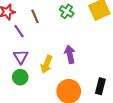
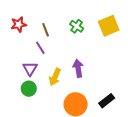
purple line: (19, 31) -> (40, 48), moved
black rectangle: (100, 86) -> (107, 101), turned 35

